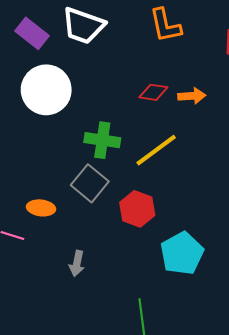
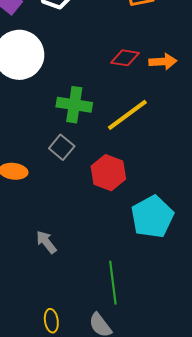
gray square: (90, 183) -> (62, 147), size x0.7
gray arrow: (77, 263) -> (46, 242), moved, turned 130

